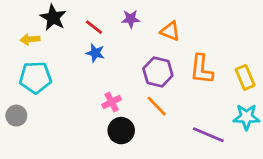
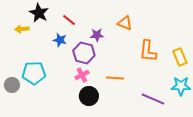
purple star: (131, 19) -> (97, 35), moved
blue star: (95, 53) -> (60, 40), moved
purple hexagon: (158, 72) -> (84, 53), moved
cyan pentagon: (35, 77) -> (34, 73), moved
orange line: (157, 106) -> (115, 78), turned -42

